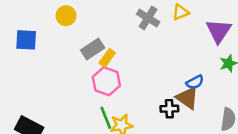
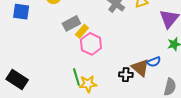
pink hexagon: (106, 81) -> (91, 44), moved
blue semicircle: (195, 82) -> (154, 62), moved

